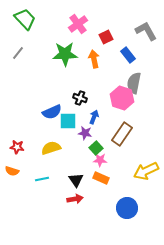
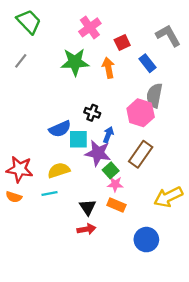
purple star: (85, 133) -> (98, 153), size x1.6
red star: (17, 147) -> (20, 169), size x1.6
cyan line: (42, 179) -> (50, 193), moved

